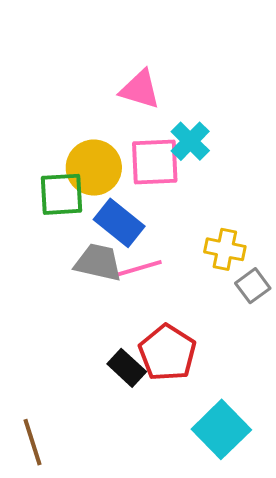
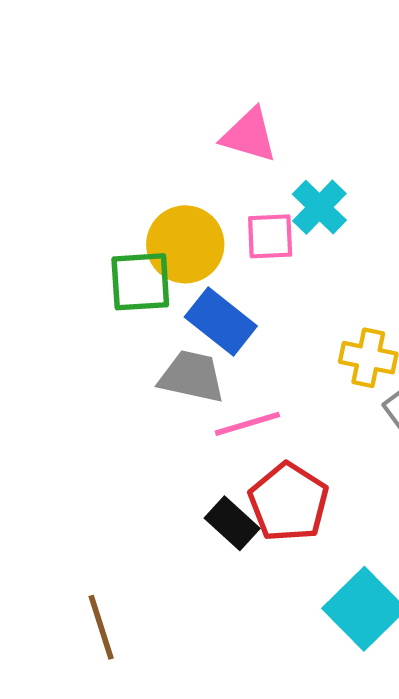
pink square: (155, 162) -> (270, 236), size x0.7
pink line: (138, 268) -> (247, 424), moved

